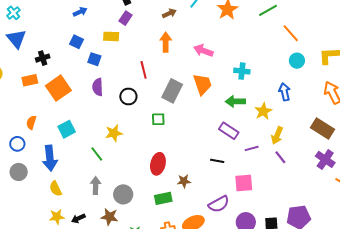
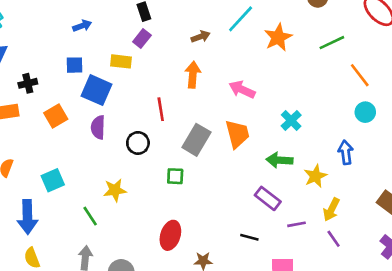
blue square: (77, 42) -> (75, 65), turned -32
blue square: (94, 59) -> (96, 90), size x1.6
cyan cross: (242, 71) -> (291, 121), turned 35
orange square: (58, 88) -> (56, 116), moved, size x0.7

